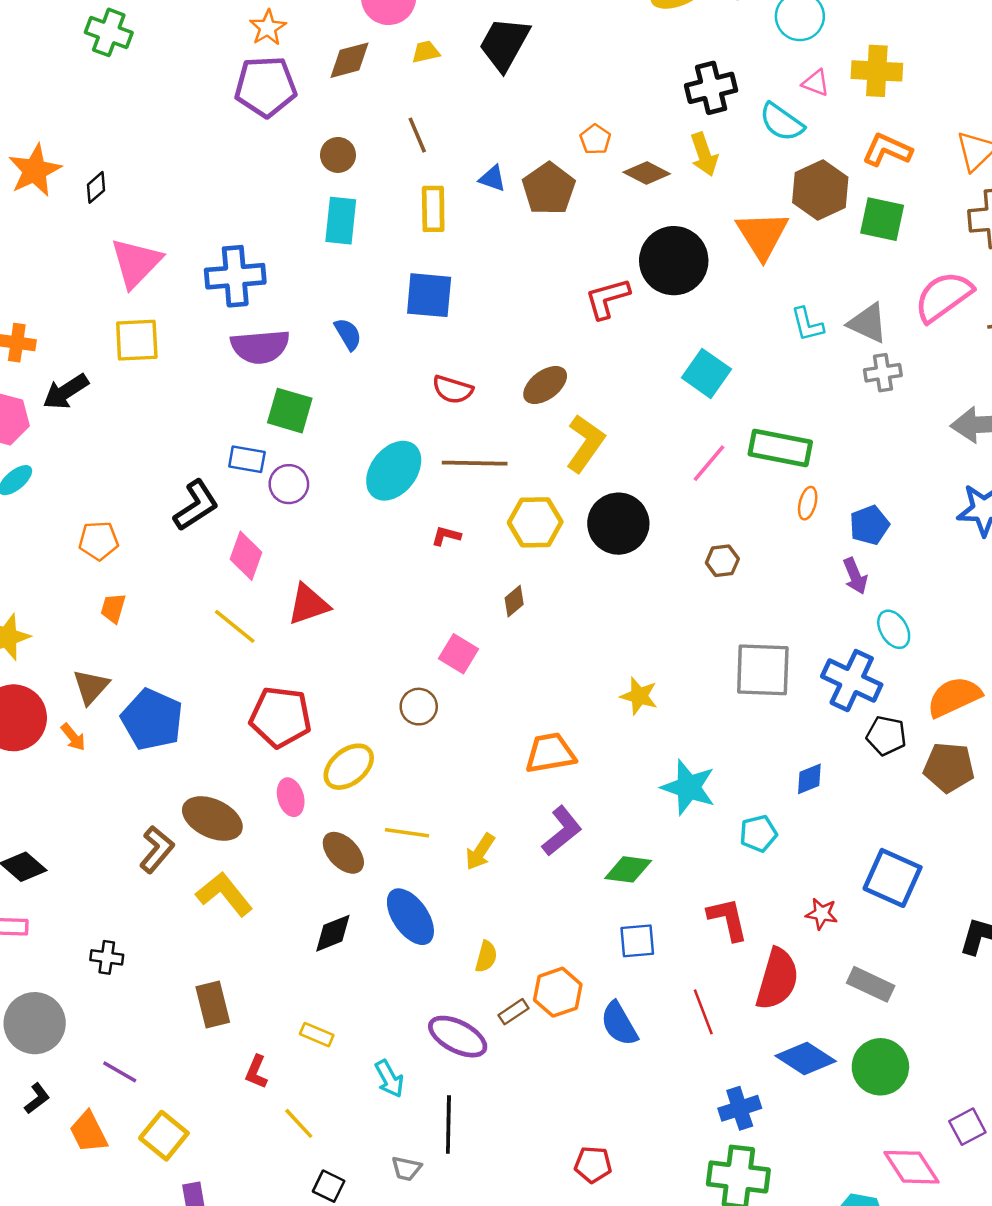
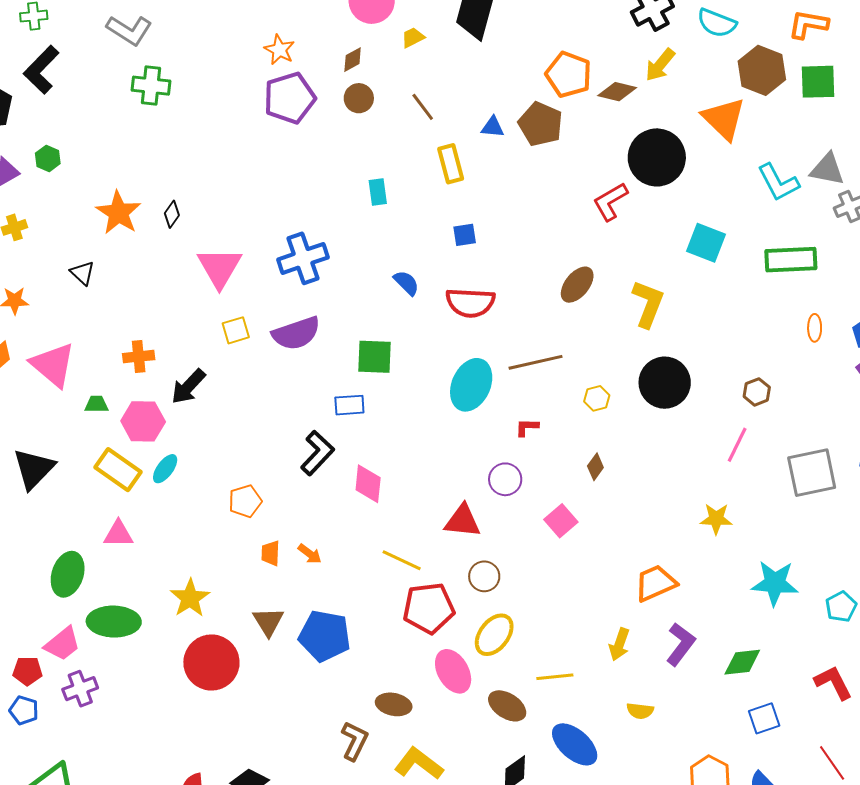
brown diamond: (350, 60) -> (353, 60), size x0.7
orange pentagon: (595, 139) -> (569, 75), size x1.8
yellow arrow: (704, 154) -> (660, 65), turned 72
brown circle: (338, 155) -> (359, 98), moved
cyan rectangle: (341, 221) -> (378, 192), size x0.7
blue square: (429, 295) -> (465, 235), size x0.6
cyan L-shape: (807, 324) -> (778, 182), size x1.4
yellow square: (137, 340) -> (236, 330), size x0.7
purple semicircle: (260, 347) -> (296, 333), moved
red semicircle: (453, 390) -> (470, 303), moved, size x1.4
yellow L-shape: (585, 443) -> (648, 304), moved
green rectangle: (780, 448) -> (791, 260), moved
pink line: (709, 463) -> (737, 445), moved
purple circle: (289, 484) -> (505, 479), moved
yellow hexagon: (535, 522) -> (597, 398), size x0.6
red triangle: (308, 604) -> (463, 521), moved, turned 39
yellow line: (235, 626) -> (402, 560), moved
pink square: (459, 654) -> (561, 521), turned 32
brown circle: (419, 707) -> (484, 576), moved
orange arrow: (73, 737) -> (310, 554), moved
pink ellipse: (291, 797) -> (453, 671), size x1.4
brown ellipse: (212, 818) -> (394, 704), size x0.7
yellow arrow: (480, 852) -> (619, 644), moved
yellow semicircle: (486, 957) -> (640, 711), moved, turned 96

